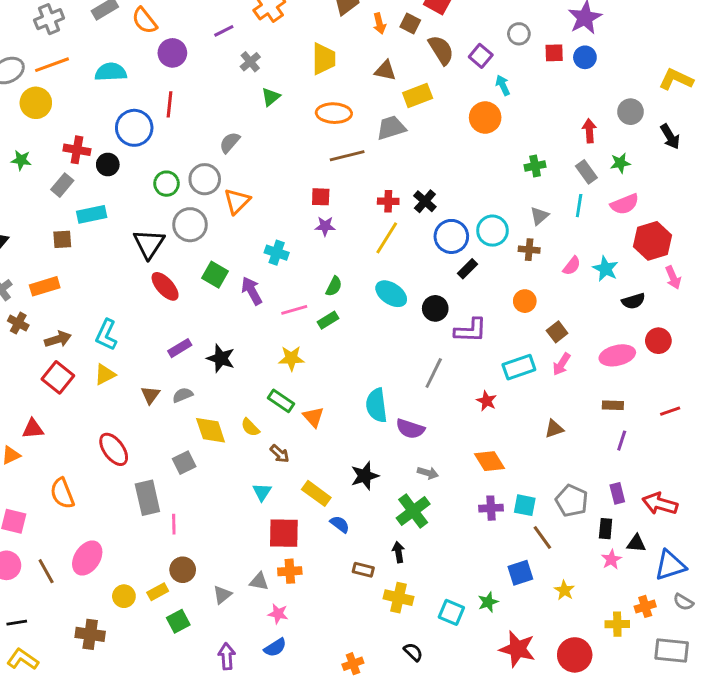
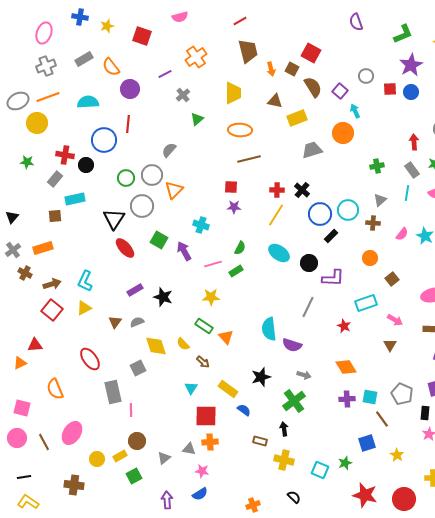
gray trapezoid: (391, 128) -> (312, 150), moved
pink arrow: (561, 364) -> (395, 320), moved, turned -91
brown triangle: (554, 429) -> (390, 345), turned -40

